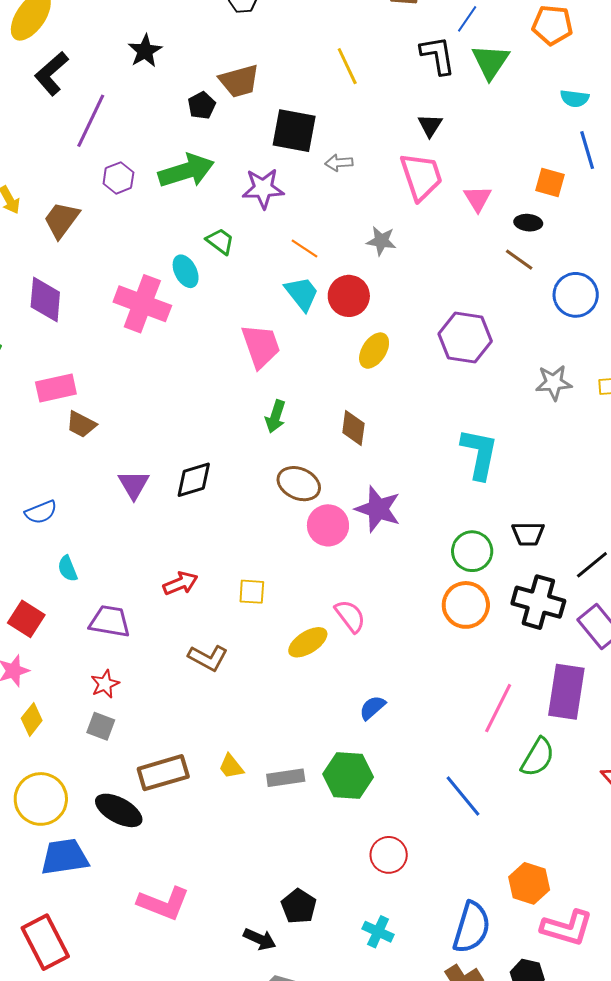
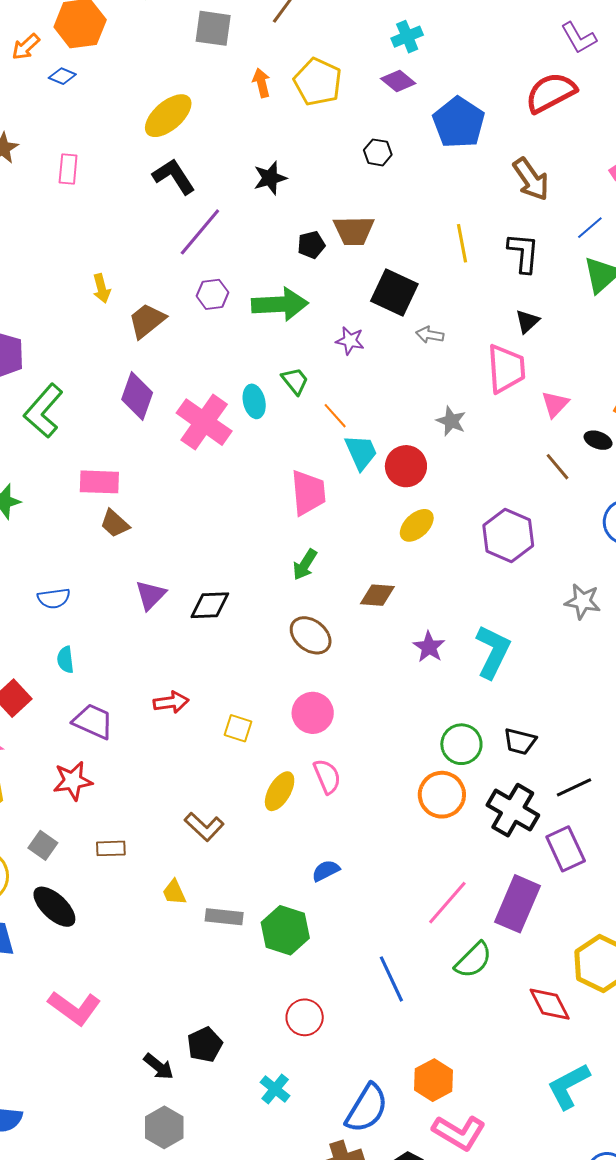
black L-shape: (438, 55) -> (523, 253), moved
black L-shape: (51, 73) -> (174, 176), turned 84
purple star: (263, 188) -> (350, 341), size x0.7
orange line: (304, 249) -> (335, 416), moved
brown line: (519, 260) -> (558, 467), moved
purple diamond: (45, 300) -> (137, 396), moved
brown diamond: (353, 428) -> (377, 595), turned 72
purple star: (378, 509) -> (429, 647), moved, size x0.7
pink circle: (328, 525) -> (313, 713), moved
yellow ellipse: (308, 642) -> (280, 791), turned -42
brown L-shape: (208, 658) -> (204, 827), moved
red star: (105, 684) -> (73, 781), size x1.4
gray square: (101, 726) -> (43, 845), moved
brown rectangle: (163, 773) -> (111, 848), moved, size x0.6

